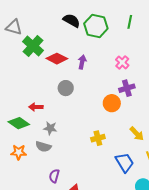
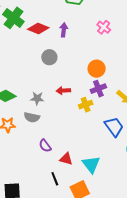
purple cross: (127, 88) -> (98, 89), moved
red arrow: (36, 107) -> (63, 91), moved
purple semicircle: (54, 176) -> (45, 146), turned -48

